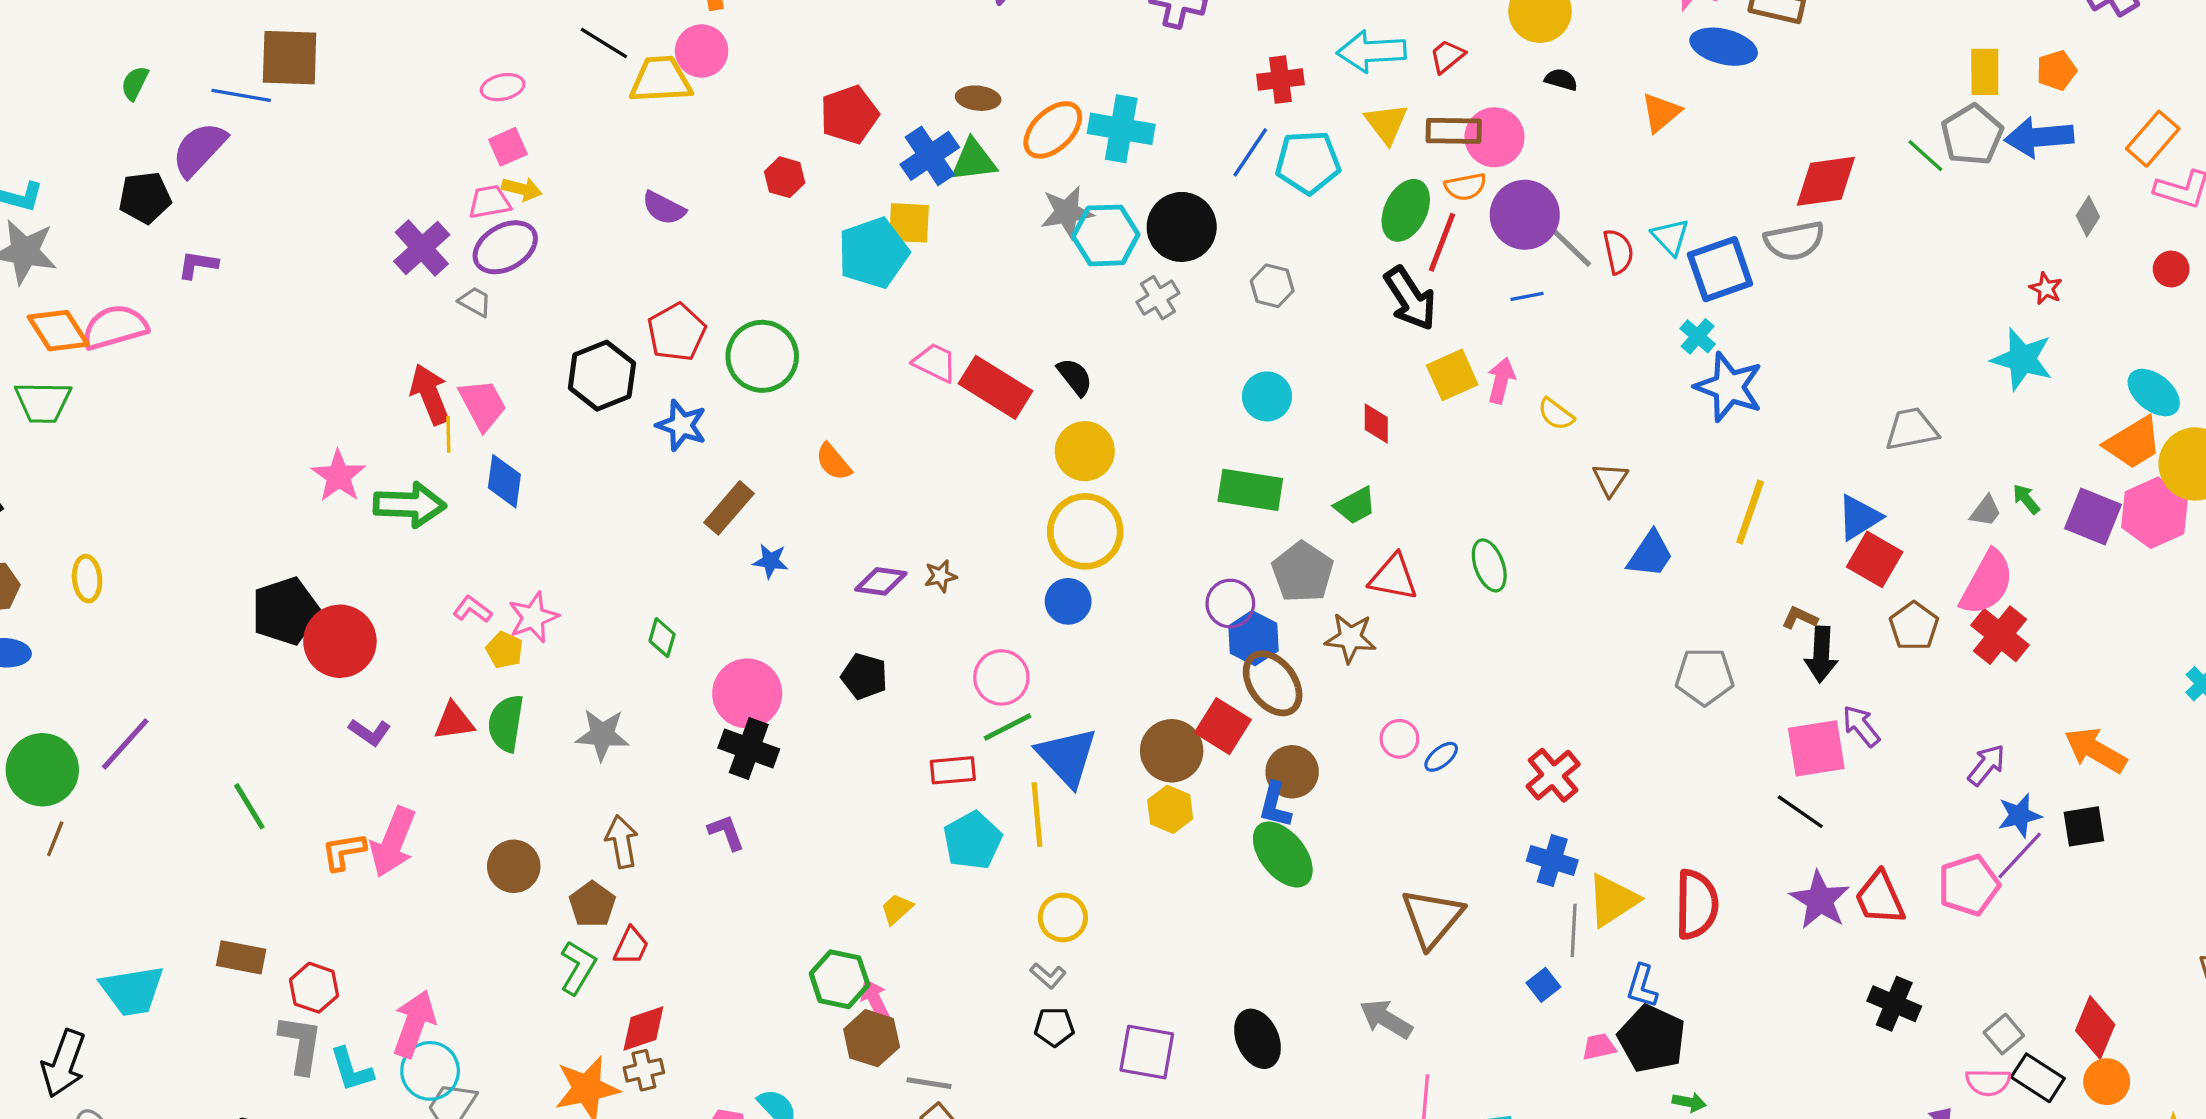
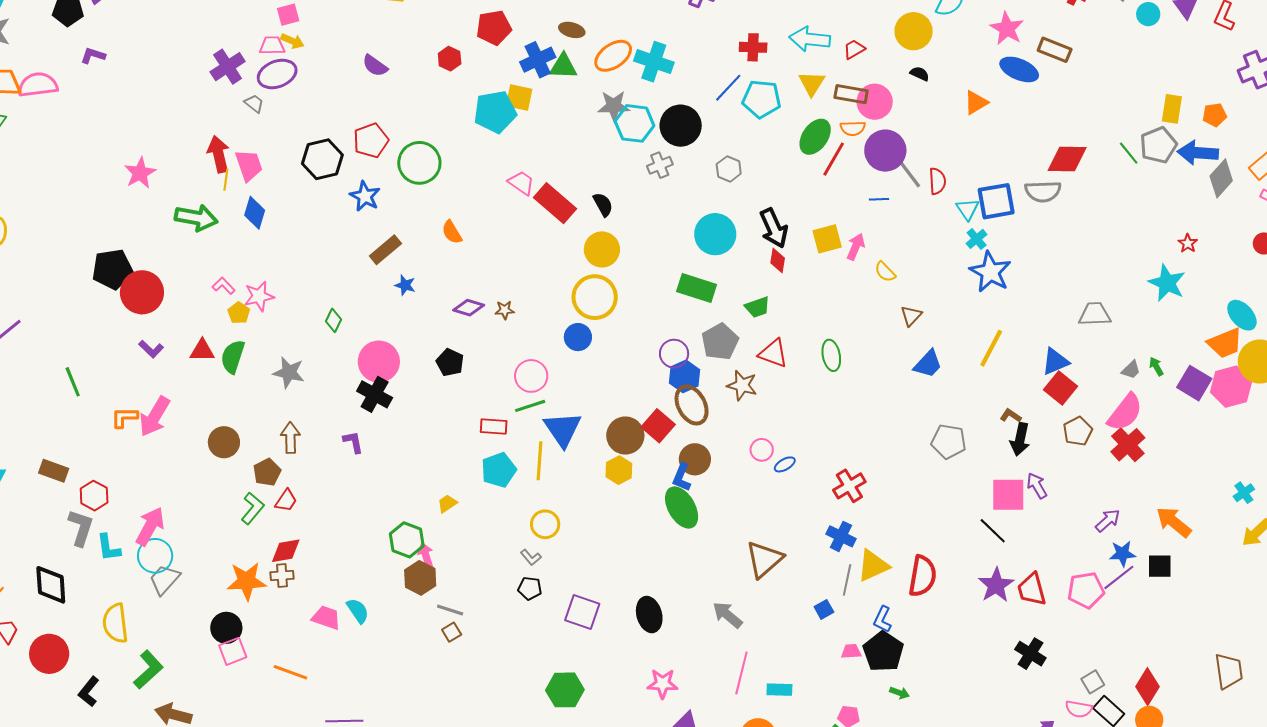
gray diamond: (2088, 216) -> (1221, 178), moved, size x1.6
cyan triangle: (1670, 237) -> (968, 209), moved
black arrow: (1410, 298) -> (774, 228), moved
cyan circle: (1267, 396) -> (715, 234), size x1.4
pink star: (339, 476) -> (140, 173), moved

